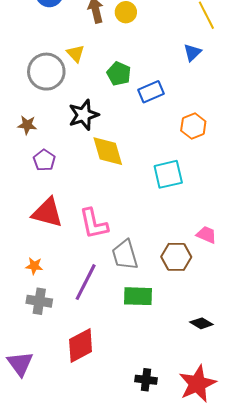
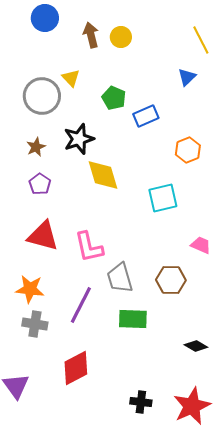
brown star: (27, 125) -> (36, 147), moved, turned -30
pink trapezoid: (206, 235) -> (201, 245), moved
orange star: (34, 266) -> (30, 289), size x1.6

